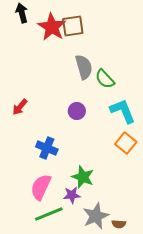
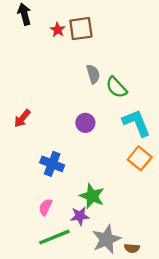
red star: (52, 27) -> (58, 30), size x0.5
gray semicircle: (84, 67) -> (93, 74), size x0.7
pink semicircle: (41, 187) -> (45, 207), size x0.6

